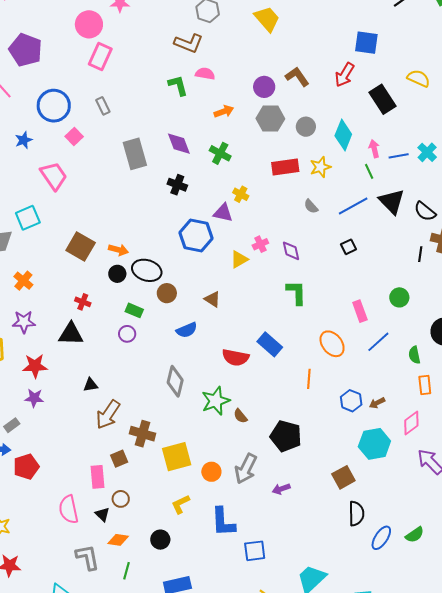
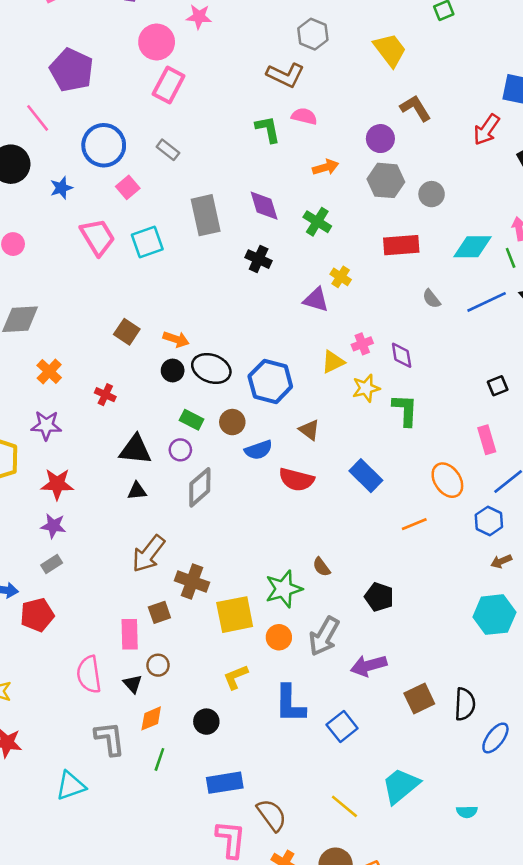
brown L-shape: (297, 77) -> (416, 108), moved
gray rectangle: (103, 106) -> (168, 150), turned -30
cyan diamond: (343, 135) -> (473, 247), moved, turned 64
yellow star: (320, 167) -> (366, 388), moved
cyan square: (28, 218) -> (147, 242), moved
blue hexagon: (196, 235) -> (270, 381), moved
brown square: (81, 246) -> (127, 332), size x0.7
black square: (349, 247) -> (498, 386), moved
brown circle: (167, 293) -> (232, 422), moved
brown triangle: (212, 299) -> (309, 430), moved
red cross: (83, 302) -> (105, 395), moved
black triangle: (71, 334) -> (135, 450), moved
red semicircle: (235, 357) -> (296, 480), moved
orange line: (309, 379) -> (414, 524), turned 60
gray diamond: (175, 381) -> (200, 487), moved, turned 32
black triangle: (91, 385) -> (137, 491), moved
green star: (216, 401) -> (284, 589), moved
blue hexagon: (351, 401) -> (489, 521), moved
gray rectangle: (12, 425) -> (52, 564), moved
black pentagon: (286, 436) -> (379, 597), size x0.7
brown square: (343, 477) -> (419, 698), moved
purple arrow: (281, 489) -> (369, 666), size x1.5
orange diamond: (118, 540) -> (151, 718), turned -35
blue square: (255, 551) -> (342, 726), moved, turned -35

